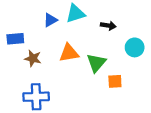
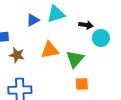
cyan circle: (135, 47) -> (101, 38), moved
orange square: (115, 81) -> (82, 84), moved

